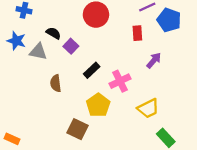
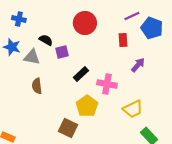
purple square: (71, 46) -> (62, 52), turned 32
pink cross: (120, 81) -> (107, 84), turned 36
brown semicircle: (56, 83) -> (37, 86), moved

